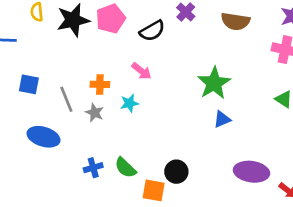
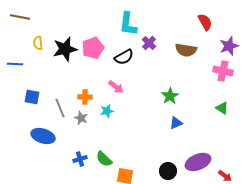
green star: (214, 83) -> (170, 96), size x0.7
black circle: (176, 172) -> (168, 171), moved
purple ellipse: (252, 172) -> (198, 162), turned -30

